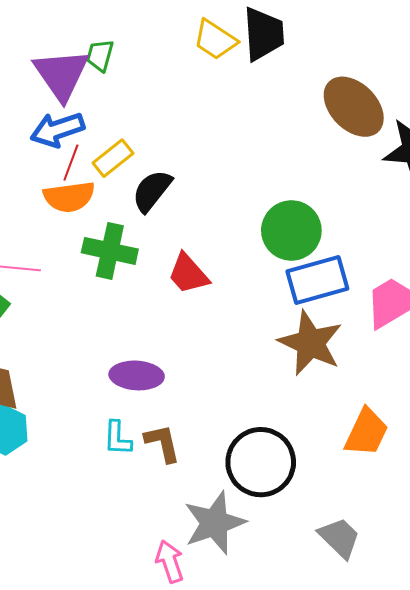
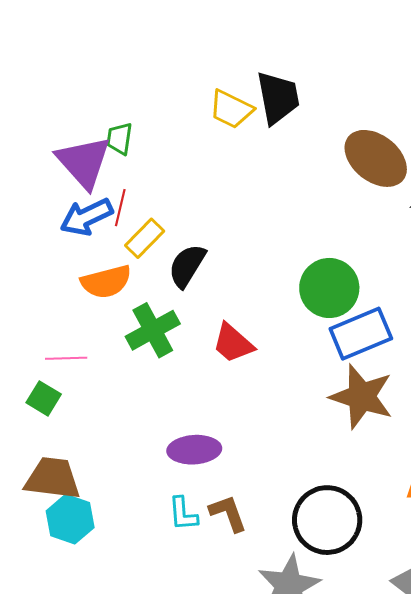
red line: (71, 163) -> (120, 208), moved
green cross: (110, 251) -> (153, 330), turned -34

